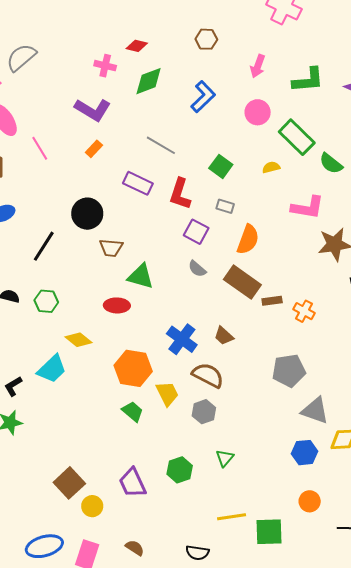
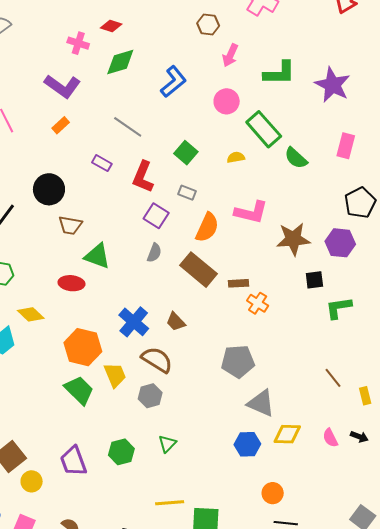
brown hexagon: (206, 39) -> (208, 24), moved
purple rectangle: (138, 183) -> (102, 163), size x0.7
pink L-shape: (307, 207) -> (251, 212), moved
gray semicircle: (197, 269) -> (154, 253), turned -114
brown rectangle: (272, 301) -> (238, 283), moved
green trapezoid: (133, 412) -> (79, 390), size x1.4
orange circle: (310, 501) -> (273, 493), moved

